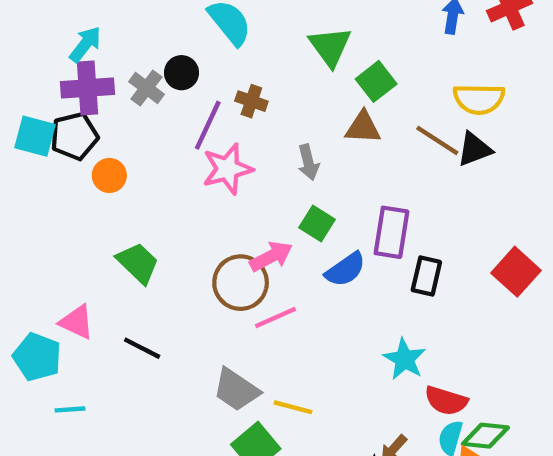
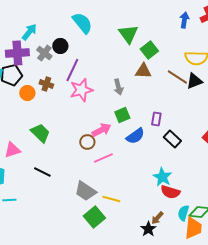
cyan arrow: (85, 44) -> (29, 32), moved
brown cross: (251, 101) -> (46, 84), moved
green square: (317, 224) -> (122, 115), turned 35
purple rectangle: (391, 232) -> (156, 119), size x0.6
black rectangle: (426, 276) -> (172, 139), turned -60
brown circle: (241, 283) -> (87, 142), size x0.6
pink triangle: (77, 322) -> (12, 150), moved, turned -42
red semicircle: (446, 401) -> (170, 192), moved

